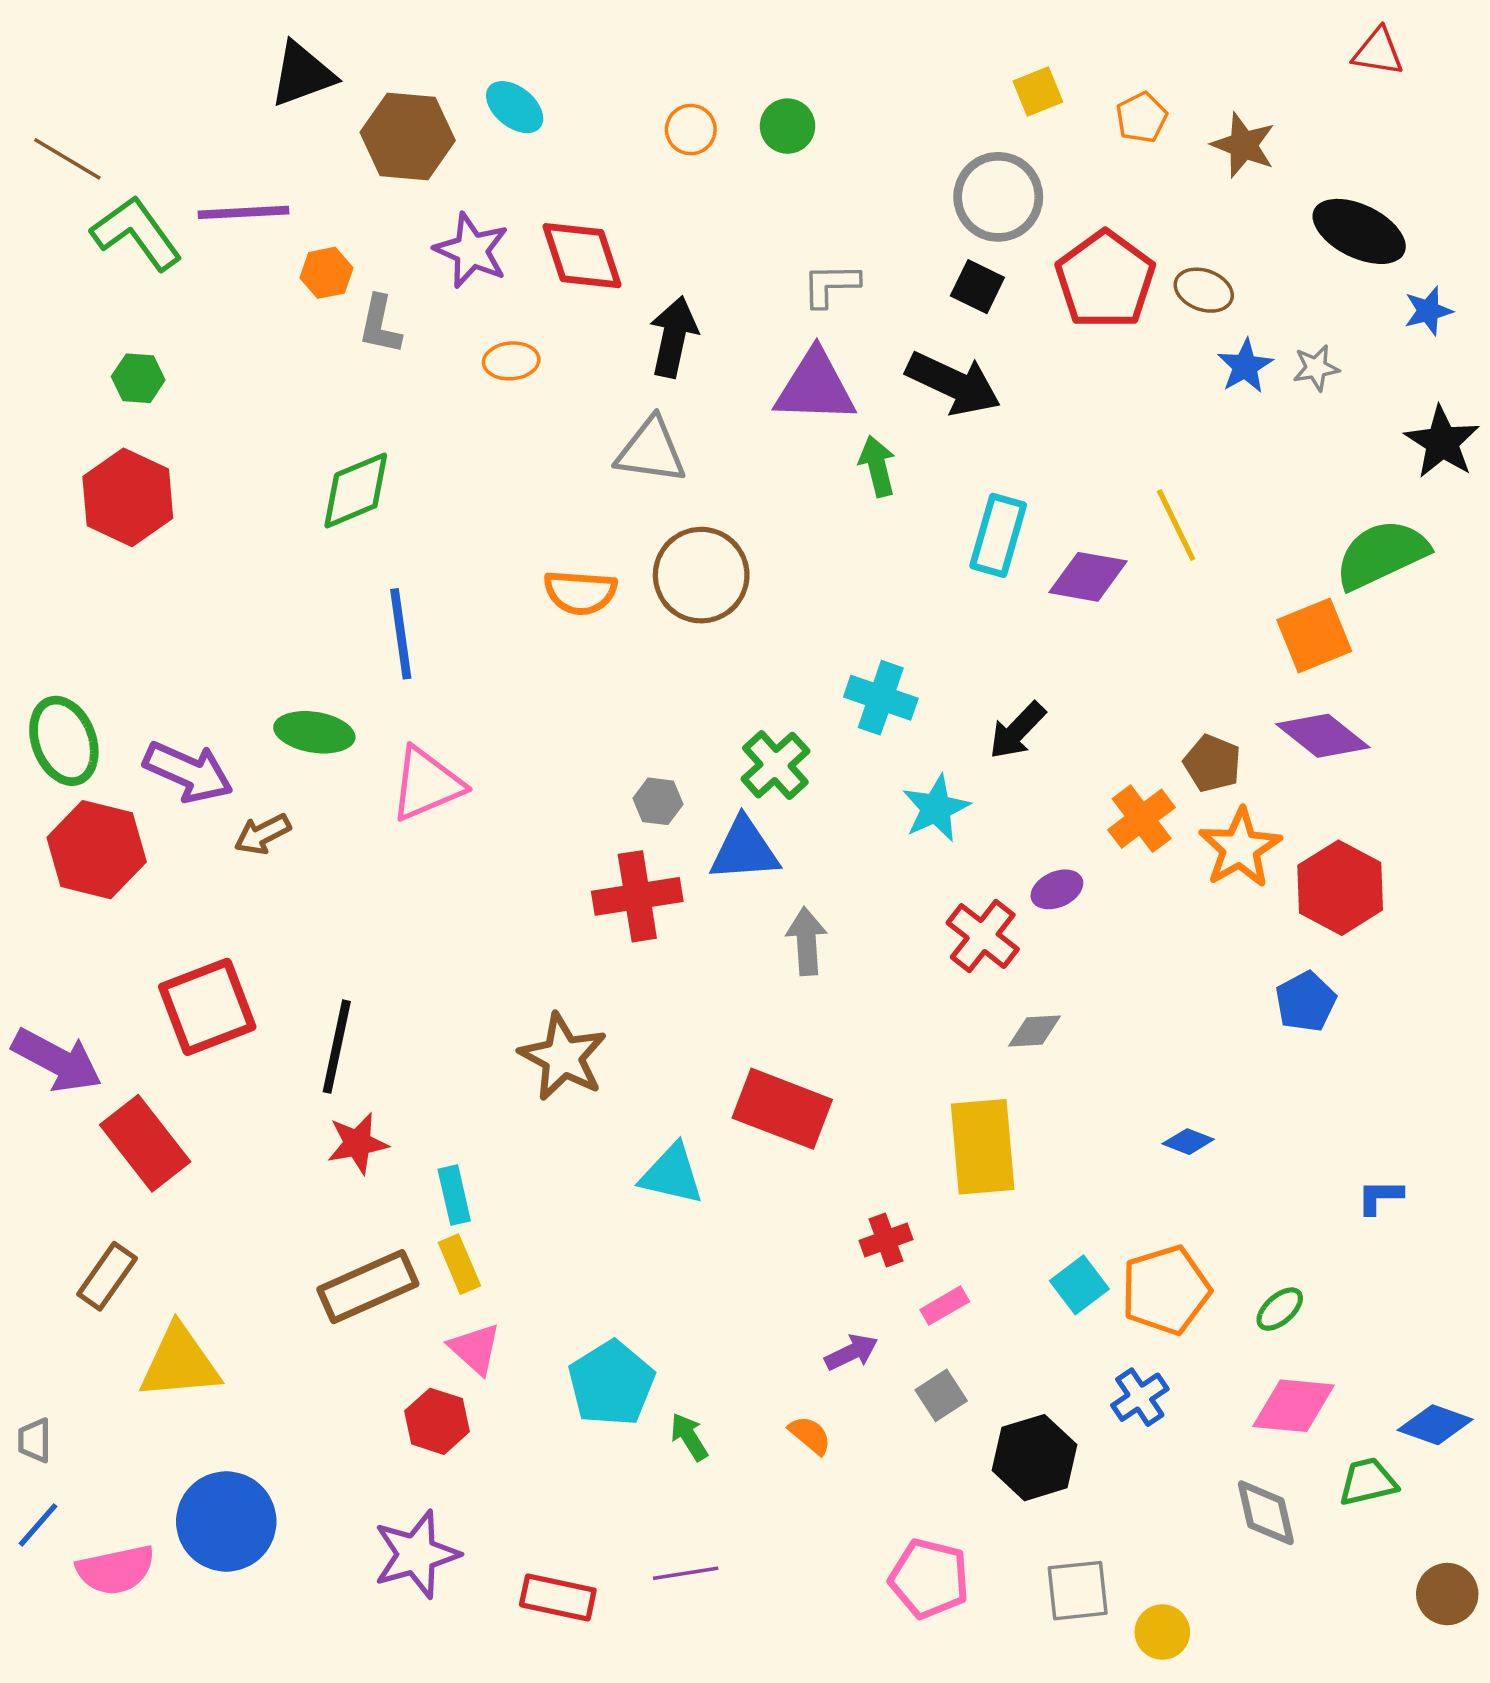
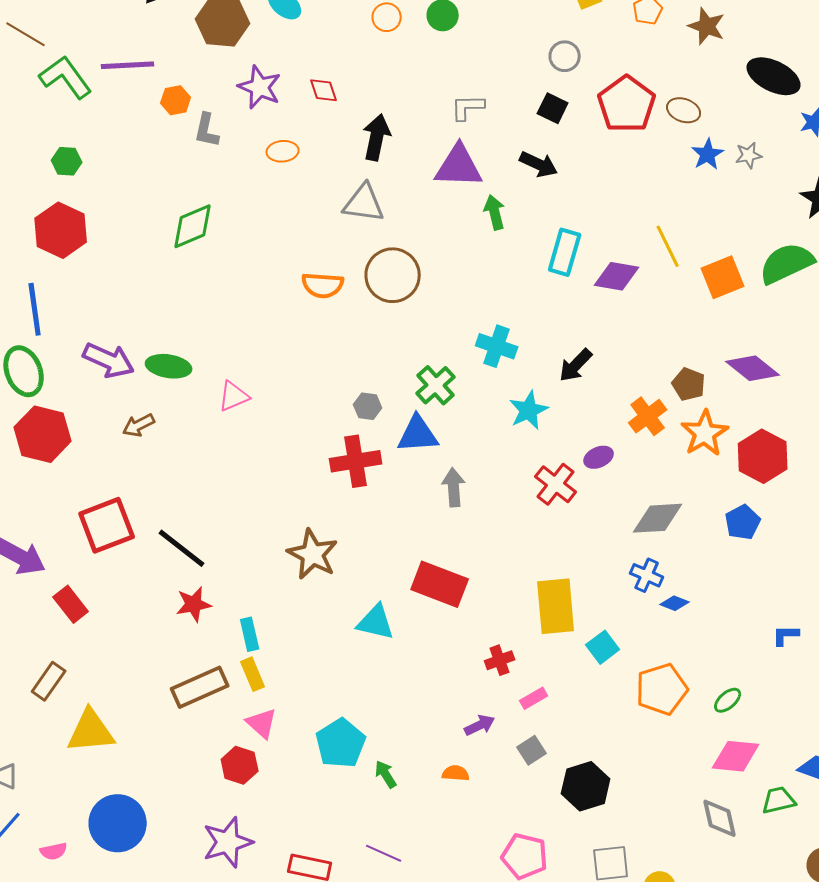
gray circle: (998, 197) -> (565, 56), size x0.6
red diamond: (582, 256) -> (324, 90), size x0.6
black arrow: (953, 383) -> (539, 164), size x0.7
blue line: (401, 634) -> (35, 309), moved
orange square: (1314, 636) -> (723, 277), moved
purple arrow: (188, 772) -> (109, 360), moved
pink triangle: (427, 784) -> (234, 396), size x0.7
gray diamond: (1034, 1031) -> (658, 518), moved, size x1.6
black line: (337, 1047) -> (182, 548), turned -64
red rectangle: (145, 1143) -> (71, 604), size x0.7
cyan square: (1079, 1285) -> (603, 647), moved
blue cross: (1140, 1397) -> (647, 575), moved, turned -32
orange semicircle: (810, 1435) -> (456, 773), turned -36
pink semicircle: (116, 1570) -> (54, 851), size x0.6
purple line: (686, 1573) -> (384, 853), turned 33

